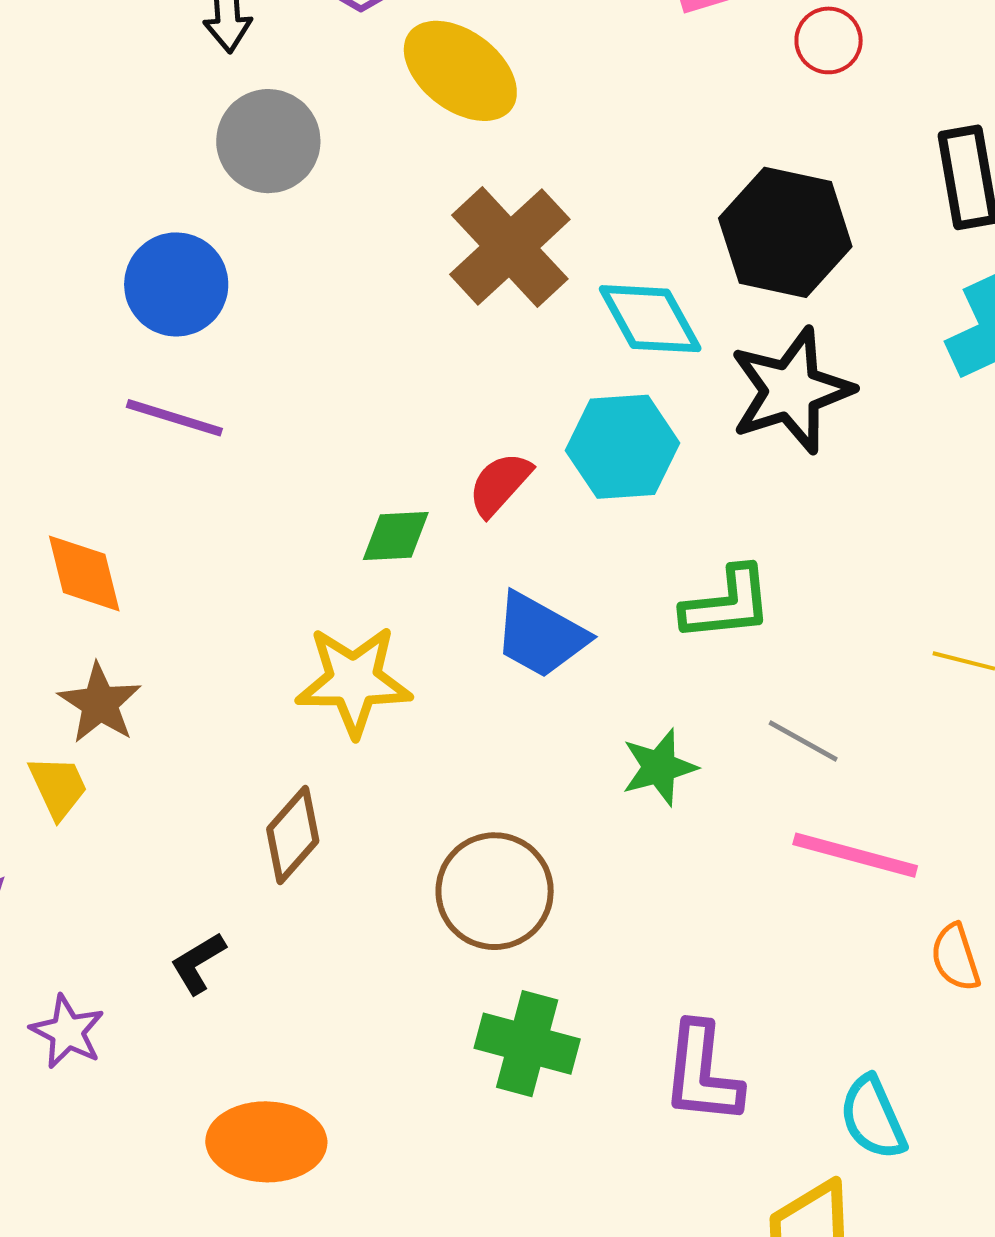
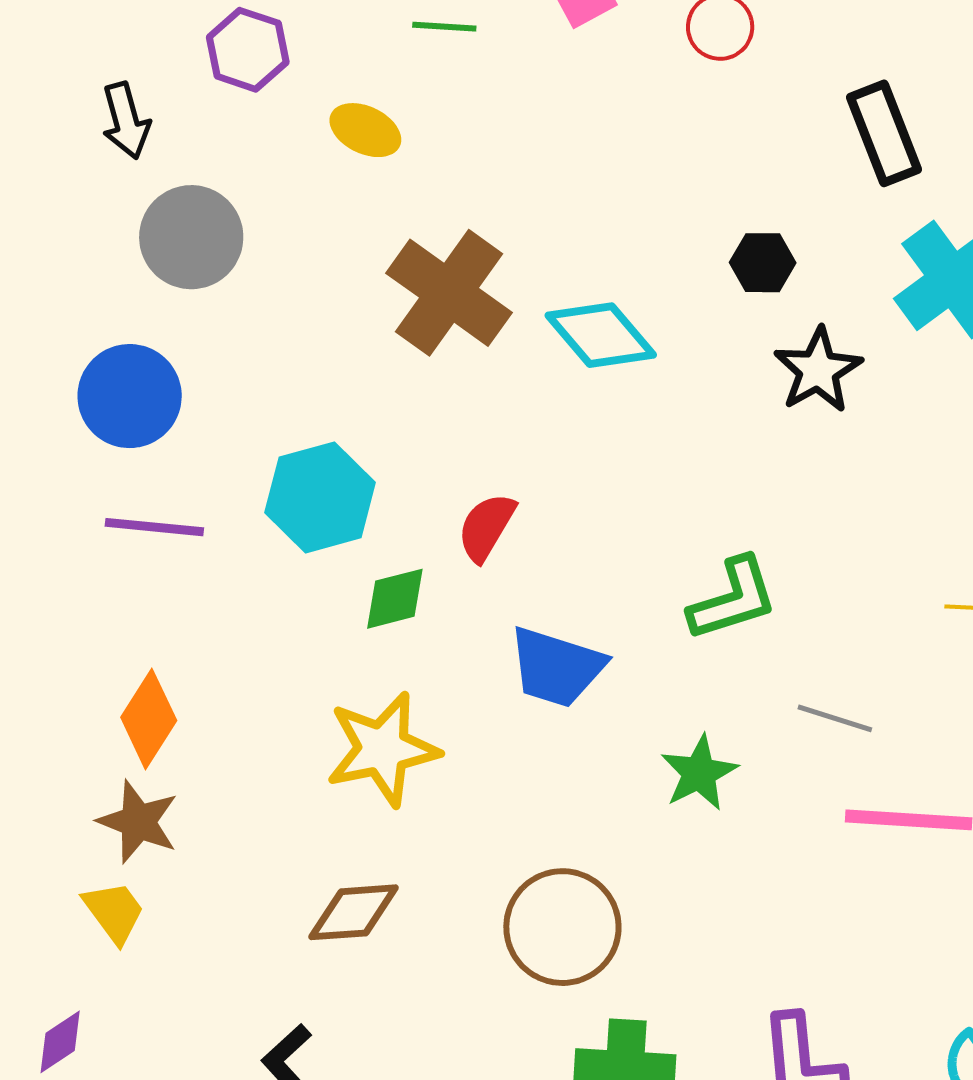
yellow ellipse: (460, 71) -> (365, 130), size x0.6
black hexagon: (785, 232) -> (763, 263), moved, size x0.5
black star: (791, 391) -> (818, 370), moved, size x0.7
cyan hexagon: (623, 447) -> (320, 497), moved
orange diamond: (84, 573) -> (149, 719), moved, turned 58
brown diamond: (293, 835) -> (354, 912), turned 56

